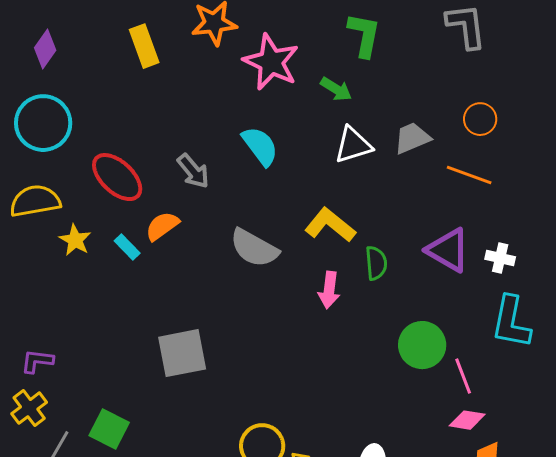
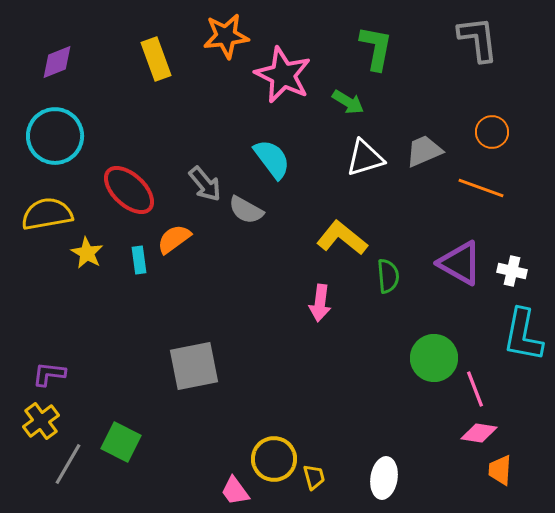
purple diamond: (45, 49) -> (57, 62), turned 33
cyan rectangle: (127, 247) -> (139, 260), turned 36
gray semicircle: (254, 248) -> (246, 210), moved, size x0.7
pink arrow: (329, 290) -> (320, 303), moved

